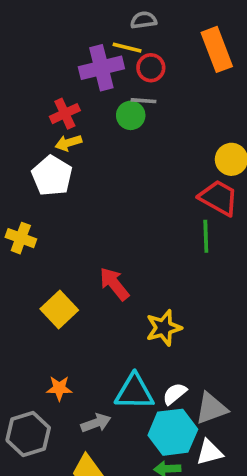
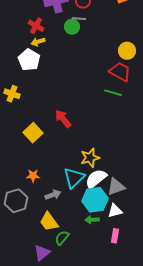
red cross: (65, 114) -> (36, 26), turned -35
green line: (206, 236) -> (113, 93), turned -72
yellow star: (164, 328) -> (90, 158), moved
cyan triangle: (134, 392) -> (74, 178), turned -45
white semicircle: (175, 394) -> (96, 179), size x1.6

